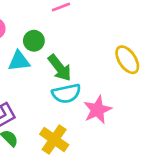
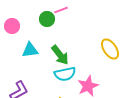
green circle: (34, 41) -> (47, 19), moved

